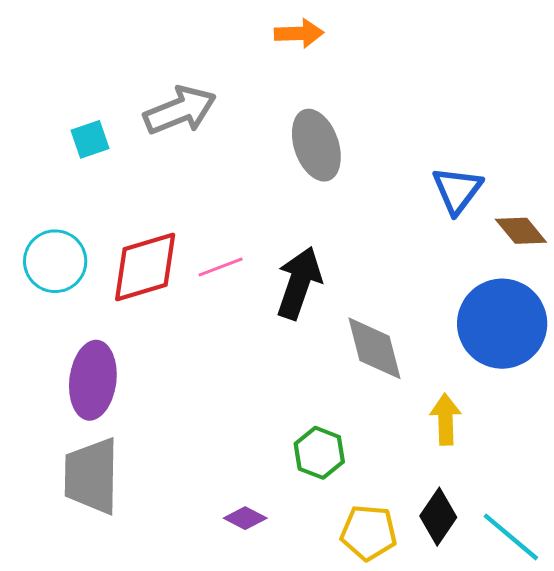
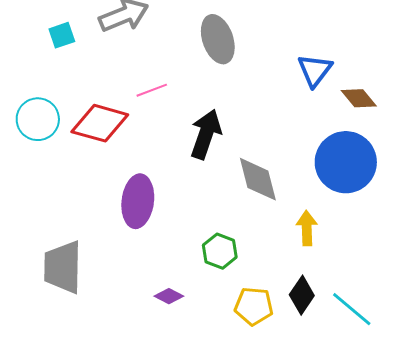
red diamond: (145, 267) -> (100, 123), turned 32
pink line: (221, 267) -> (152, 90), moved
purple ellipse: (93, 380) -> (138, 201), moved

